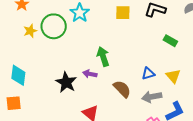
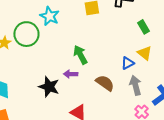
green rectangle: (170, 41) -> (143, 27), turned 40
yellow triangle: (173, 76) -> (145, 53), moved
gray arrow: (152, 97) -> (135, 85), turned 96

